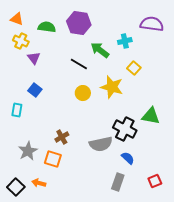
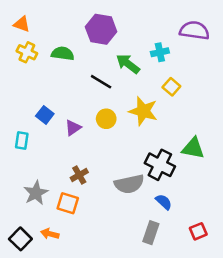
green semicircle: (47, 27) -> (63, 54), moved
purple triangle: (34, 58) -> (73, 128), moved, turned 32

